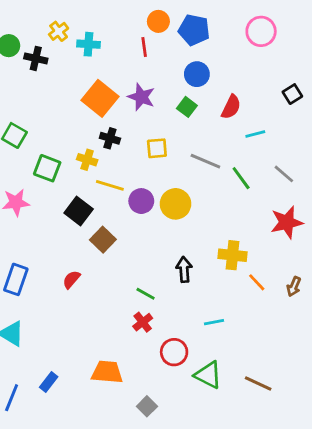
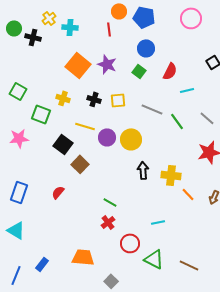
black cross: (110, 138) -> (94, 99), moved
yellow cross: (87, 160) -> (63, 98), moved
black arrow: (184, 269) -> (143, 170), moved

